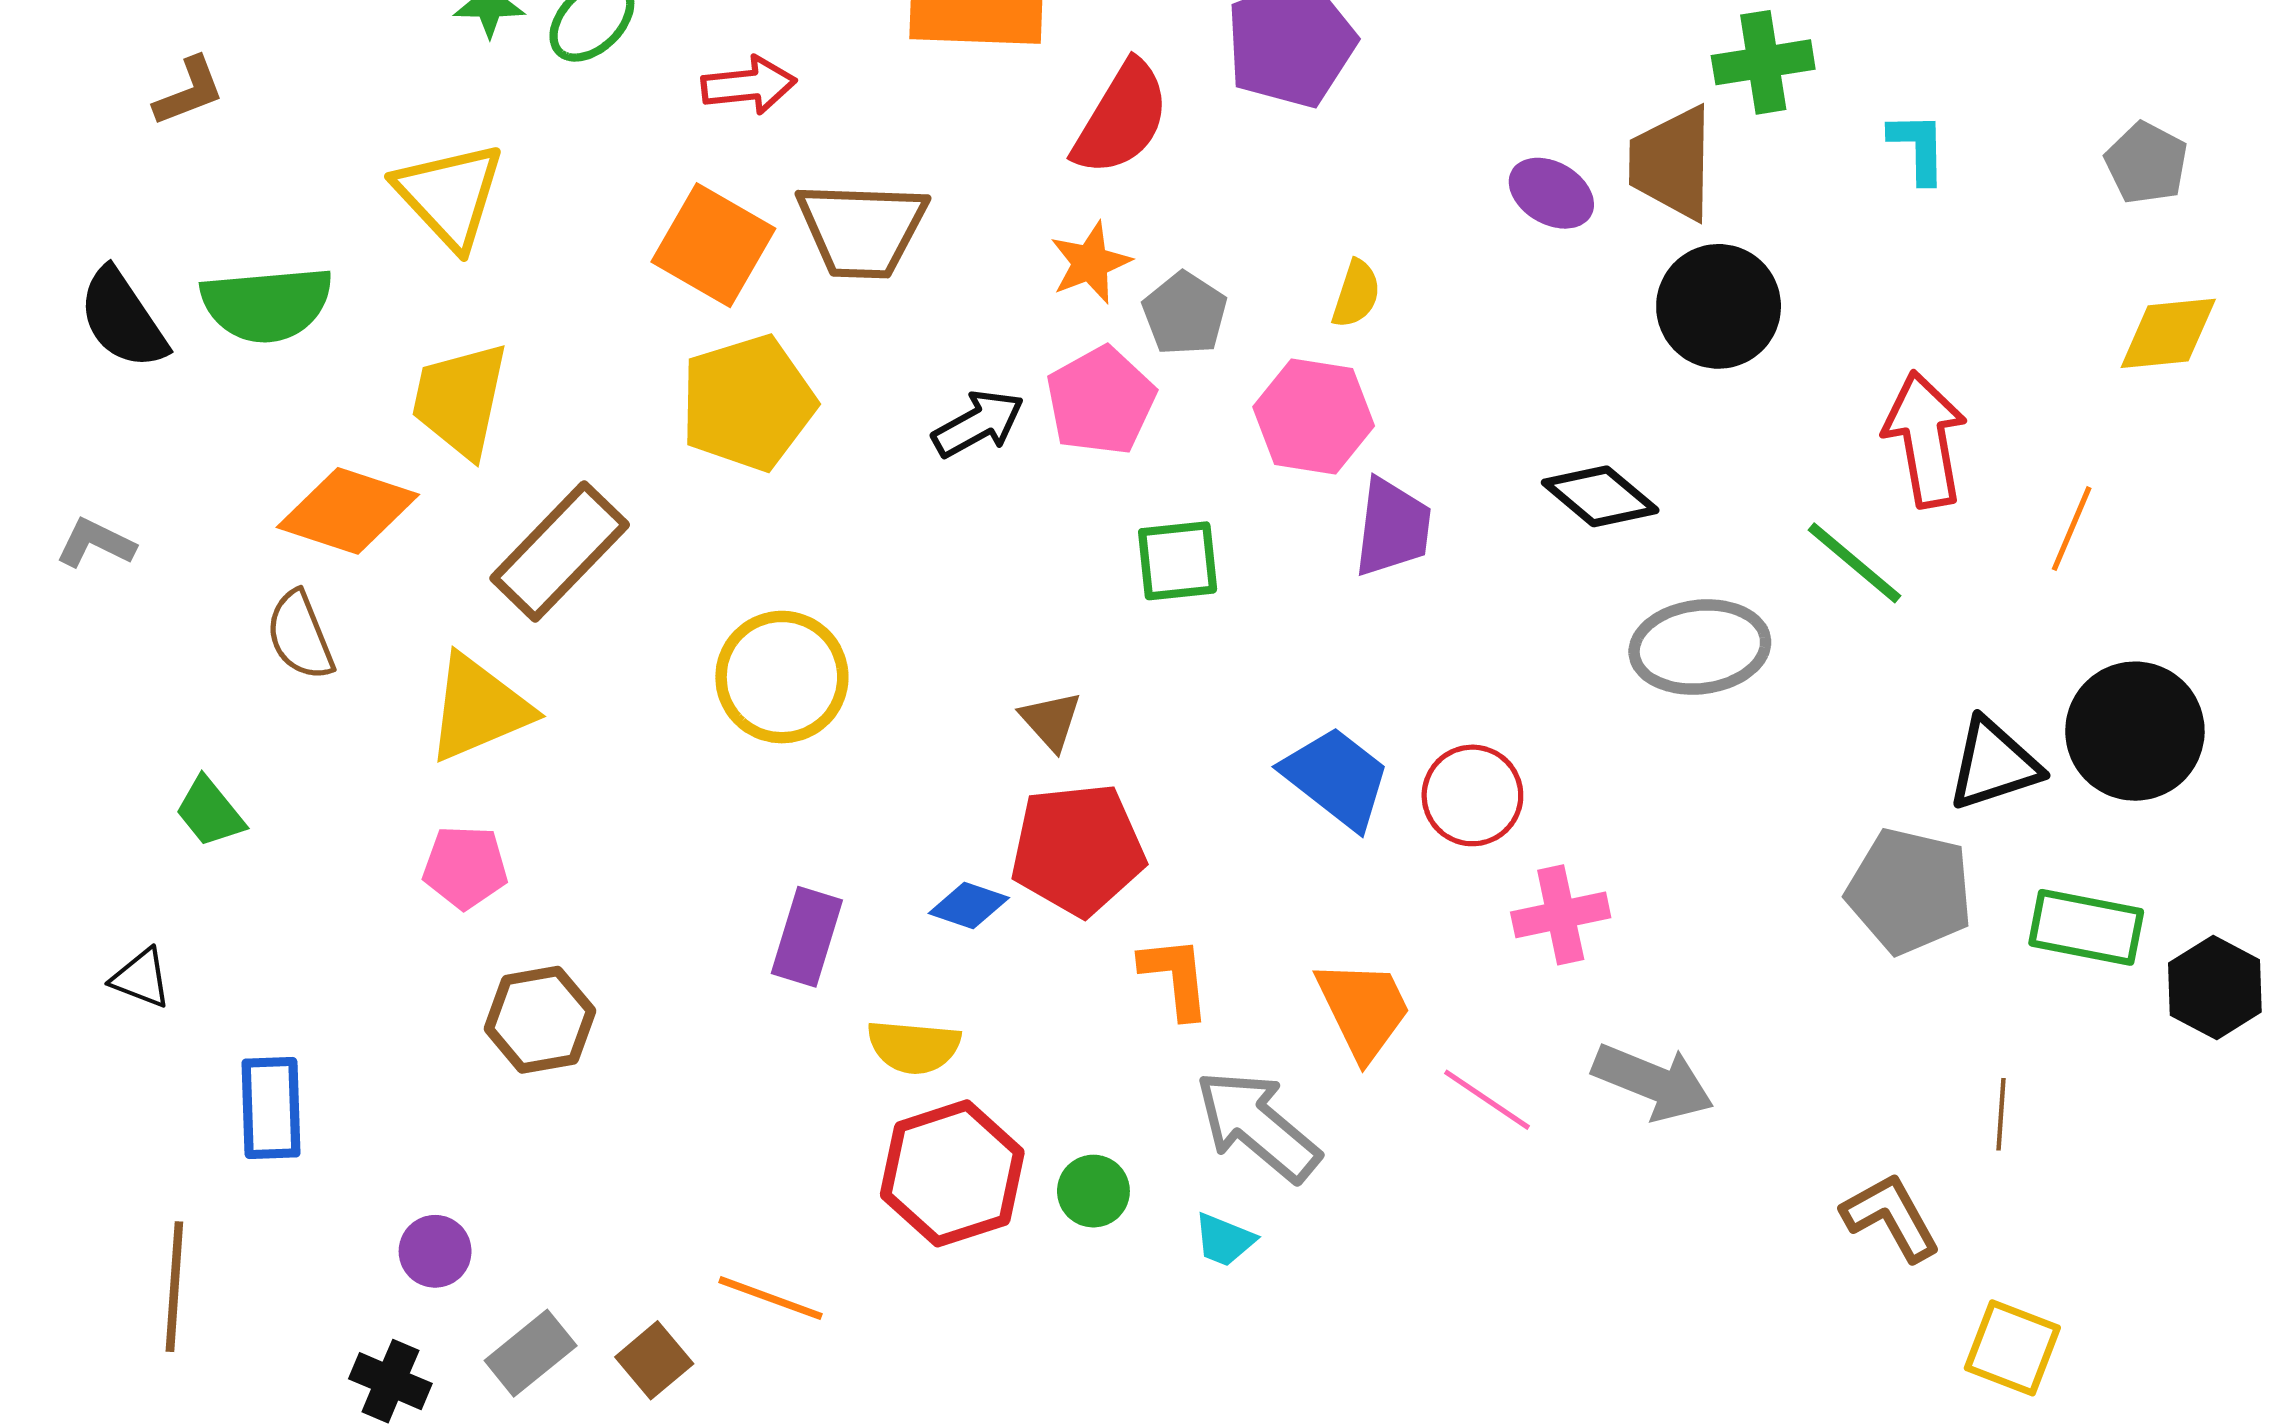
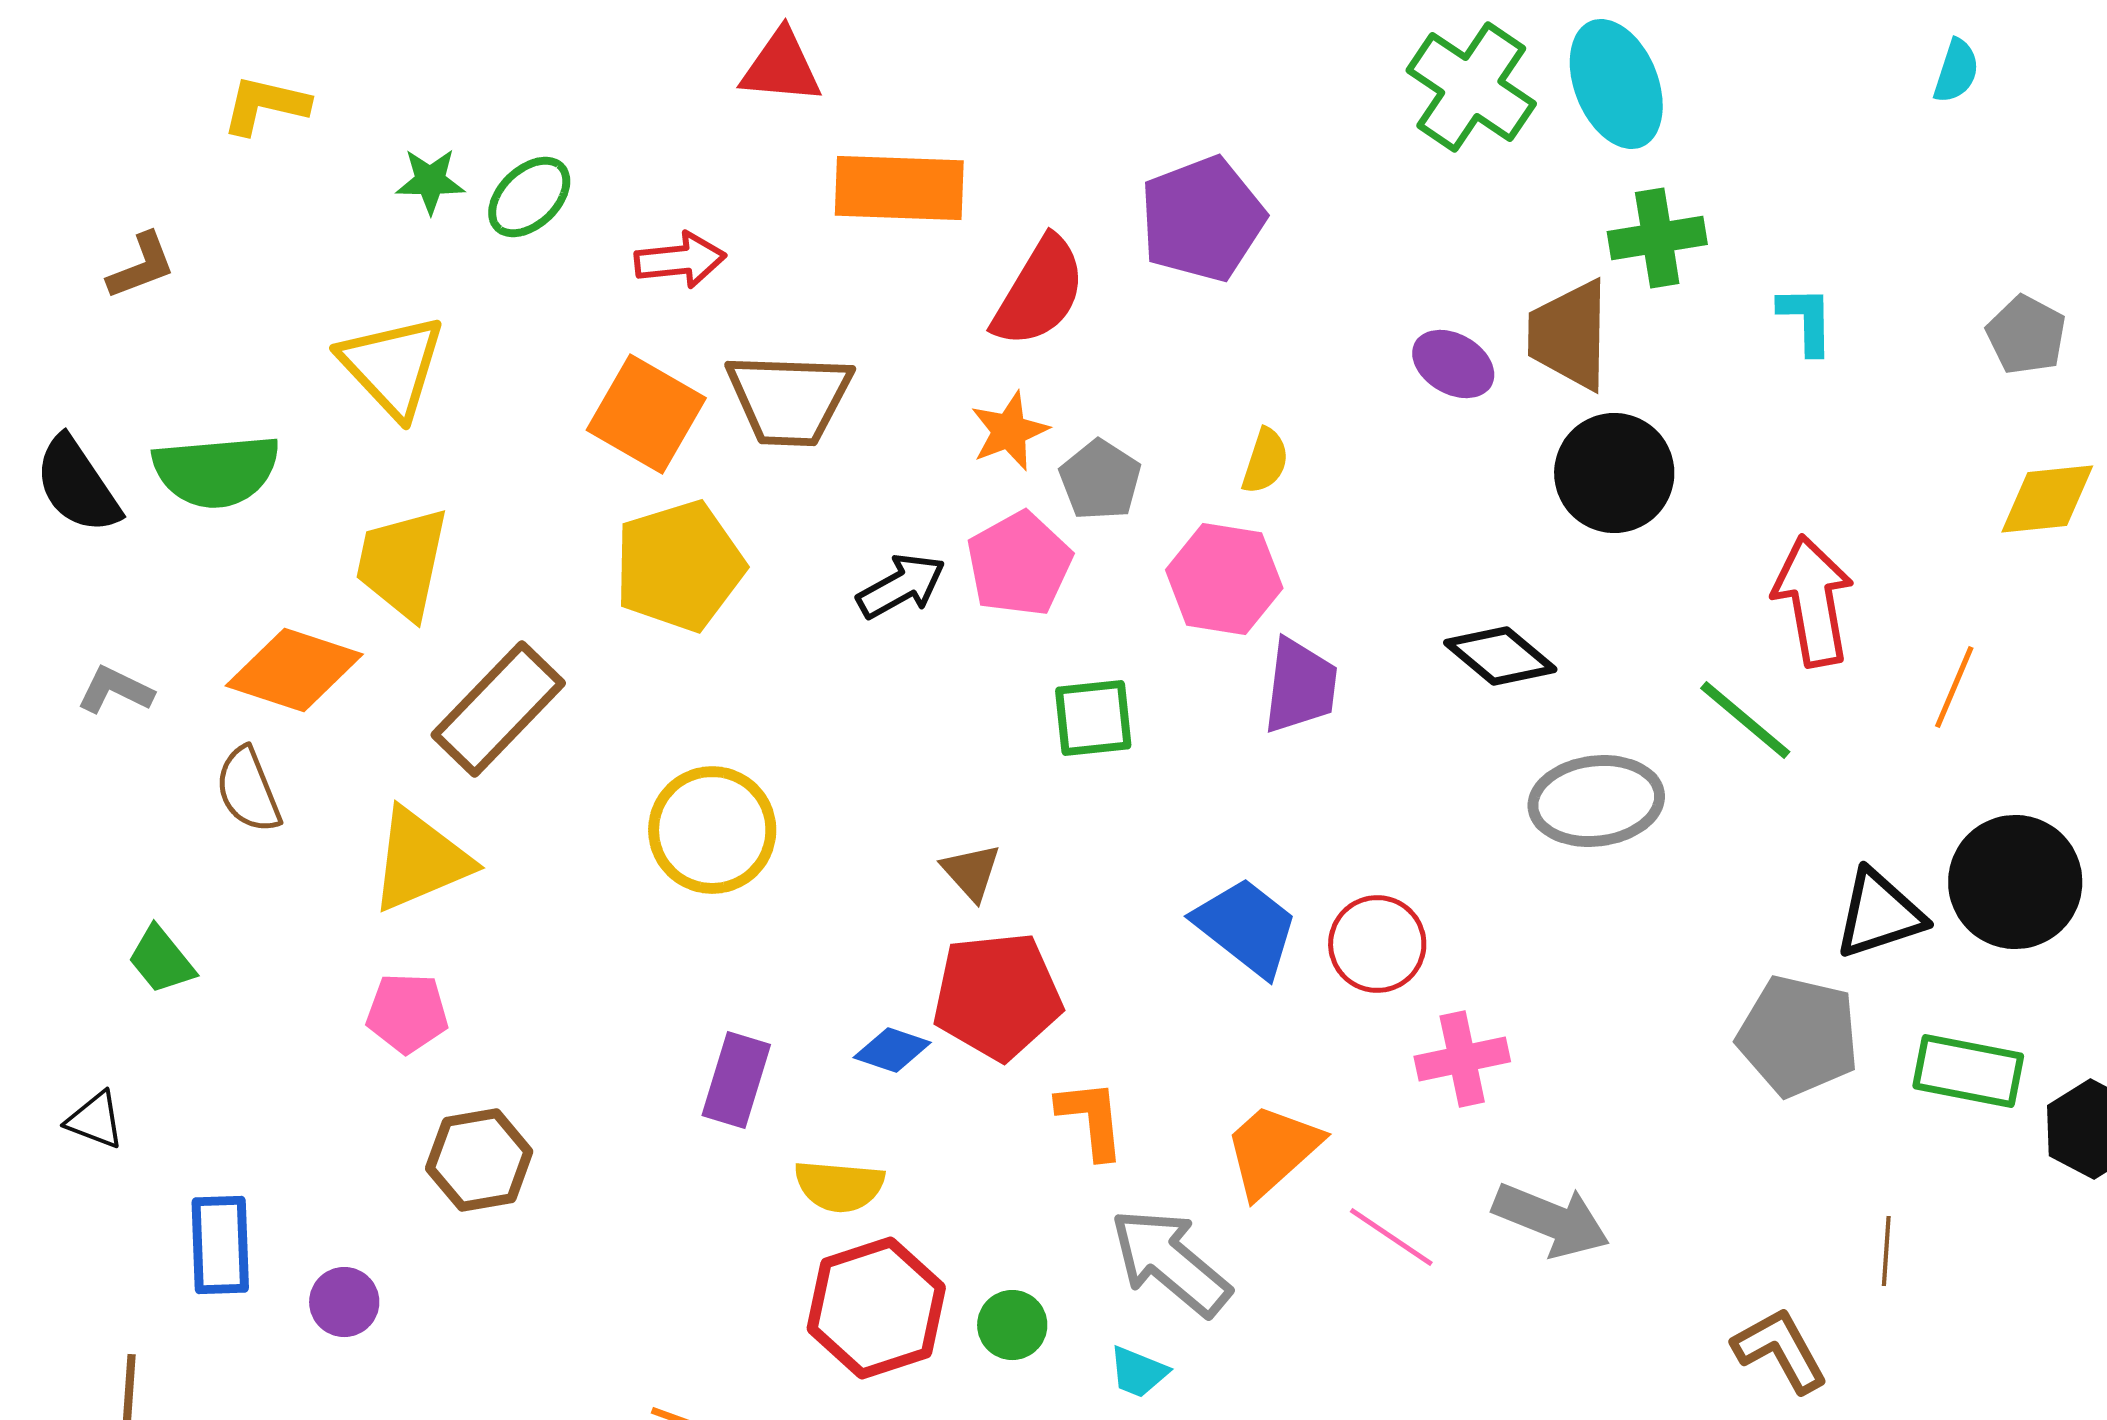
gray L-shape: (96, 543) -> (115, 690), moved
orange trapezoid: (1363, 1009) -> (1272, 1150), turned -106
purple circle: (435, 1251) -> (344, 1302), moved

